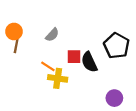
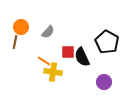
orange circle: (14, 31) -> (21, 27), moved
purple circle: (114, 98) -> (104, 82), moved

